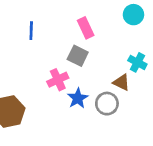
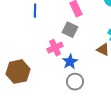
gray circle: (107, 104) -> (75, 82), moved

